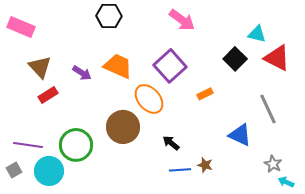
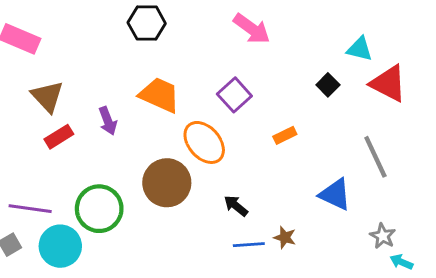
black square: (235, 59) -> (328, 85), size x0.7
purple square: (170, 66) -> (234, 95), size x0.7
purple arrow: (82, 73) -> (108, 121), moved, turned 36

